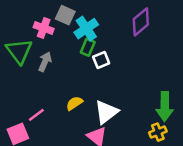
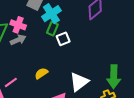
pink cross: (44, 28) -> (18, 25), moved
gray arrow: (45, 62) -> (18, 40), turned 42
white triangle: (106, 112) -> (79, 82), moved

